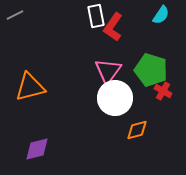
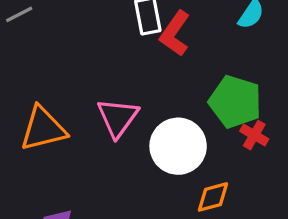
pink triangle: (108, 71) -> (118, 118), moved

